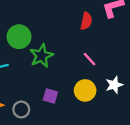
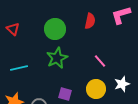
red semicircle: (86, 21) -> (90, 21), moved
green circle: (19, 37) -> (55, 29), moved

